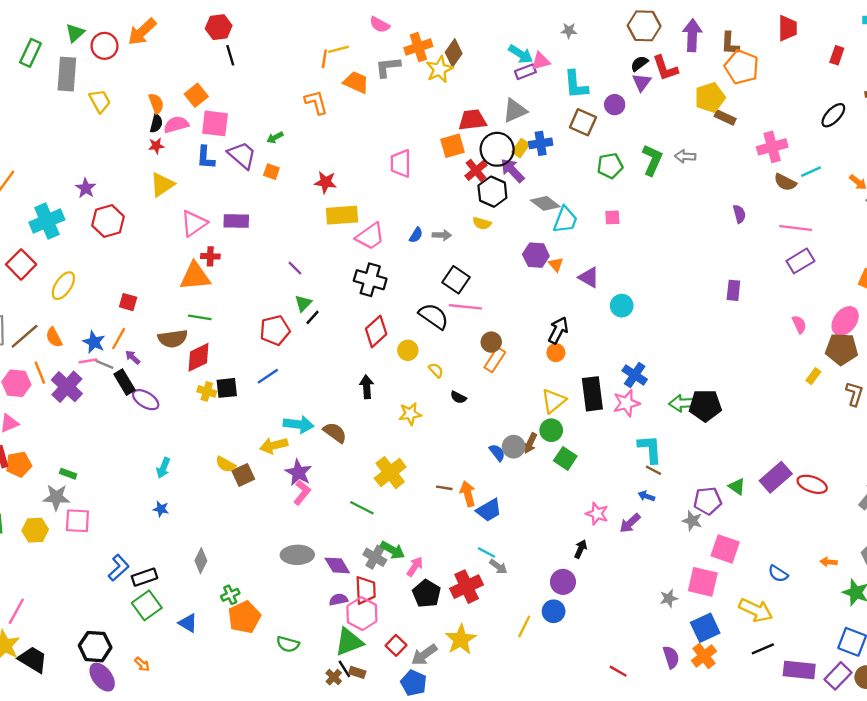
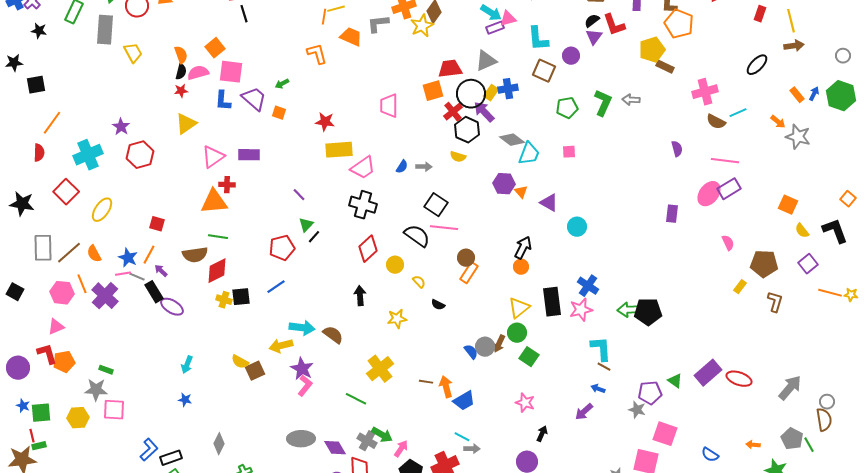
pink ellipse: (845, 321) -> (709, 194), moved
pink star: (597, 514) -> (525, 403), moved
gray arrow: (498, 567) -> (472, 449), turned -35

